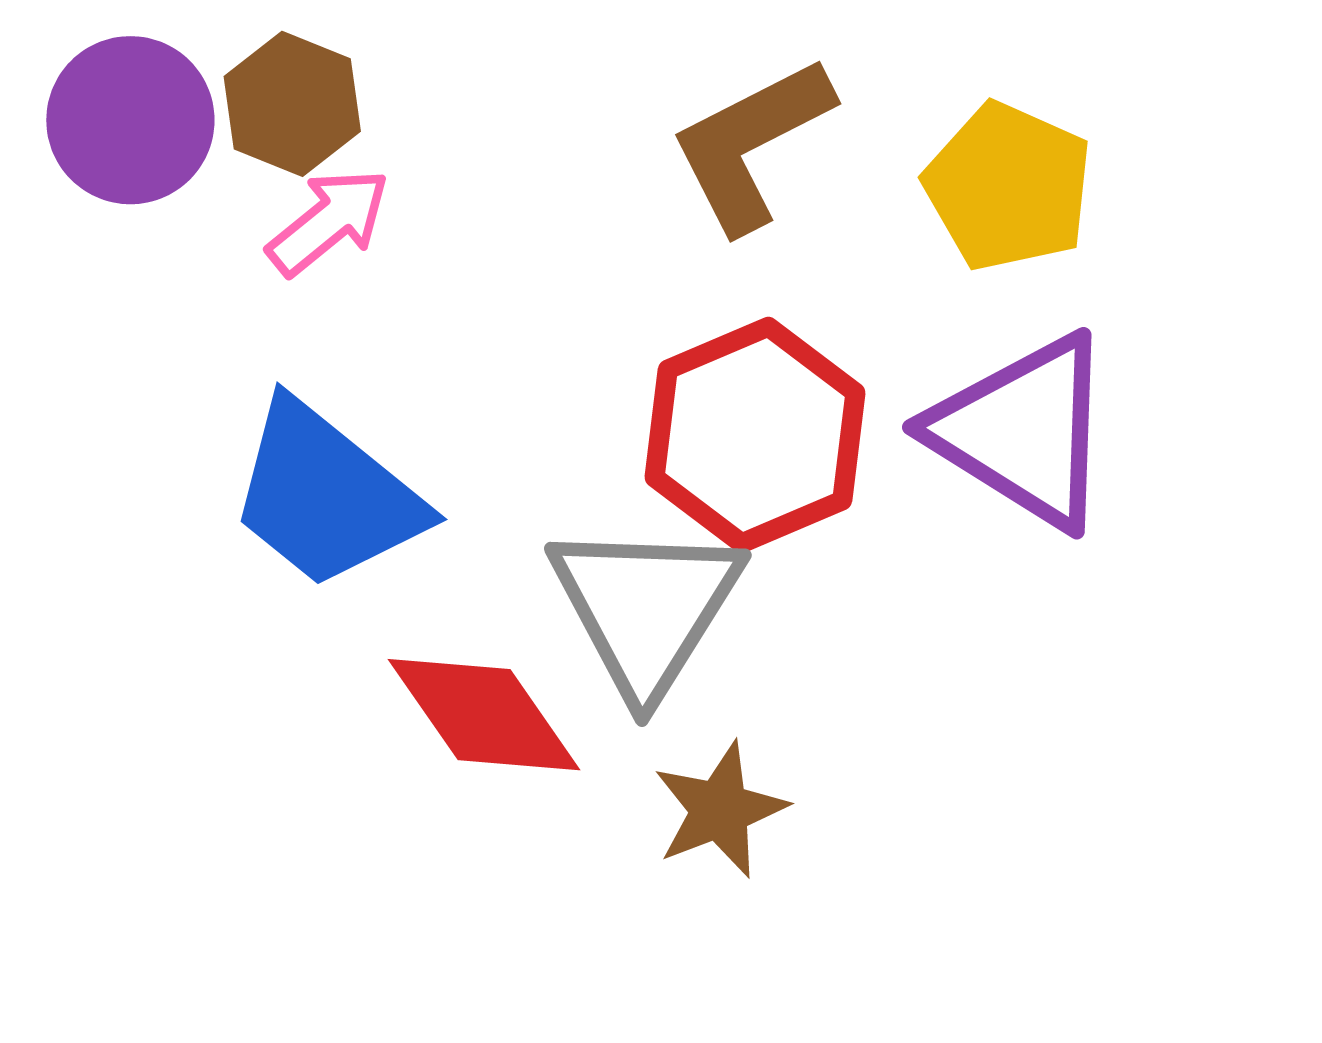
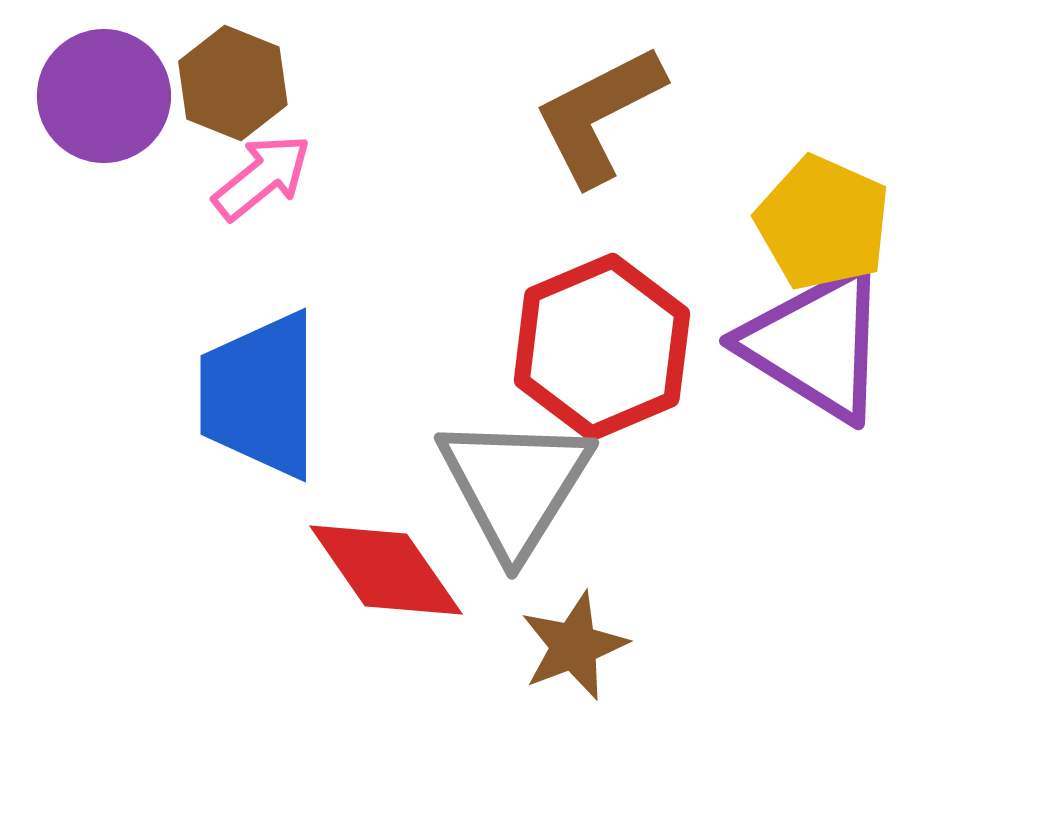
yellow pentagon: (1008, 187) -> (823, 223), moved
blue trapezoid: (326, 495) -> (260, 395), turned 51

